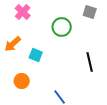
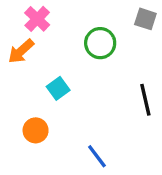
orange arrow: (13, 44) -> (21, 51), moved
cyan square: (36, 55) -> (58, 88), turned 32

